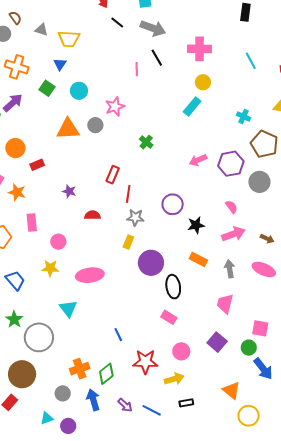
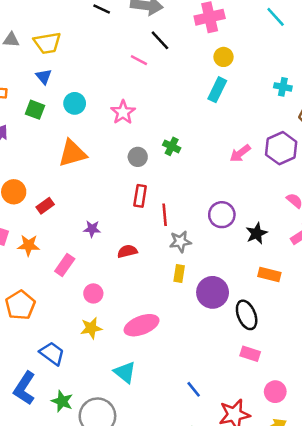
pink line: (137, 69) -> (139, 60), turned -48
gray circle: (95, 125) -> (138, 157), moved
pink rectangle: (32, 223) -> (65, 265), moved, turned 54

